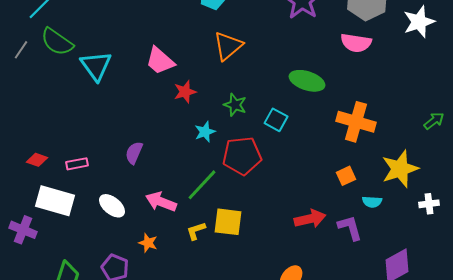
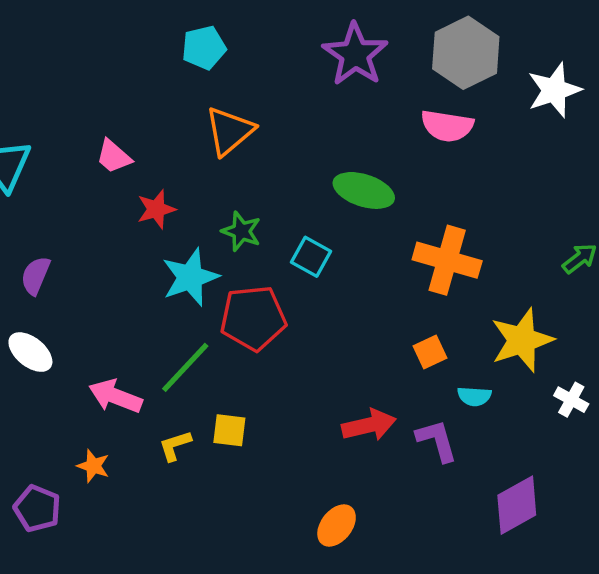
pink trapezoid: (160, 61) -> (114, 156), size x0.7
cyan star: (205, 132) -> (190, 277), size x1.6
purple semicircle: (134, 153) -> (36, 276), moved
white cross: (429, 204) -> (571, 400), turned 36
white ellipse: (112, 206) -> (30, 352), moved
yellow square: (228, 222) -> (229, 430), size x0.7

